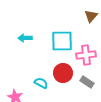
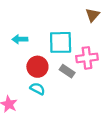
red circle: (63, 73) -> (37, 67), moved
gray rectangle: (87, 82) -> (67, 71), moved

